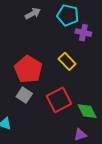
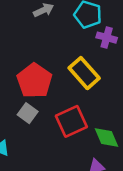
yellow rectangle: (67, 61) -> (84, 73), size x1.4

